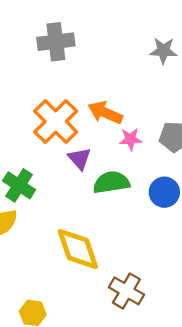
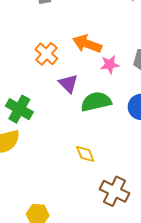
orange cross: (56, 121) -> (46, 54), size x0.6
yellow diamond: (78, 249) -> (85, 154), moved, size x0.5

